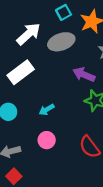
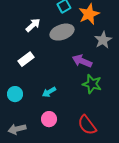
white arrow: (29, 34) -> (33, 25), size x0.7
white rectangle: (21, 72) -> (26, 59), size x0.7

